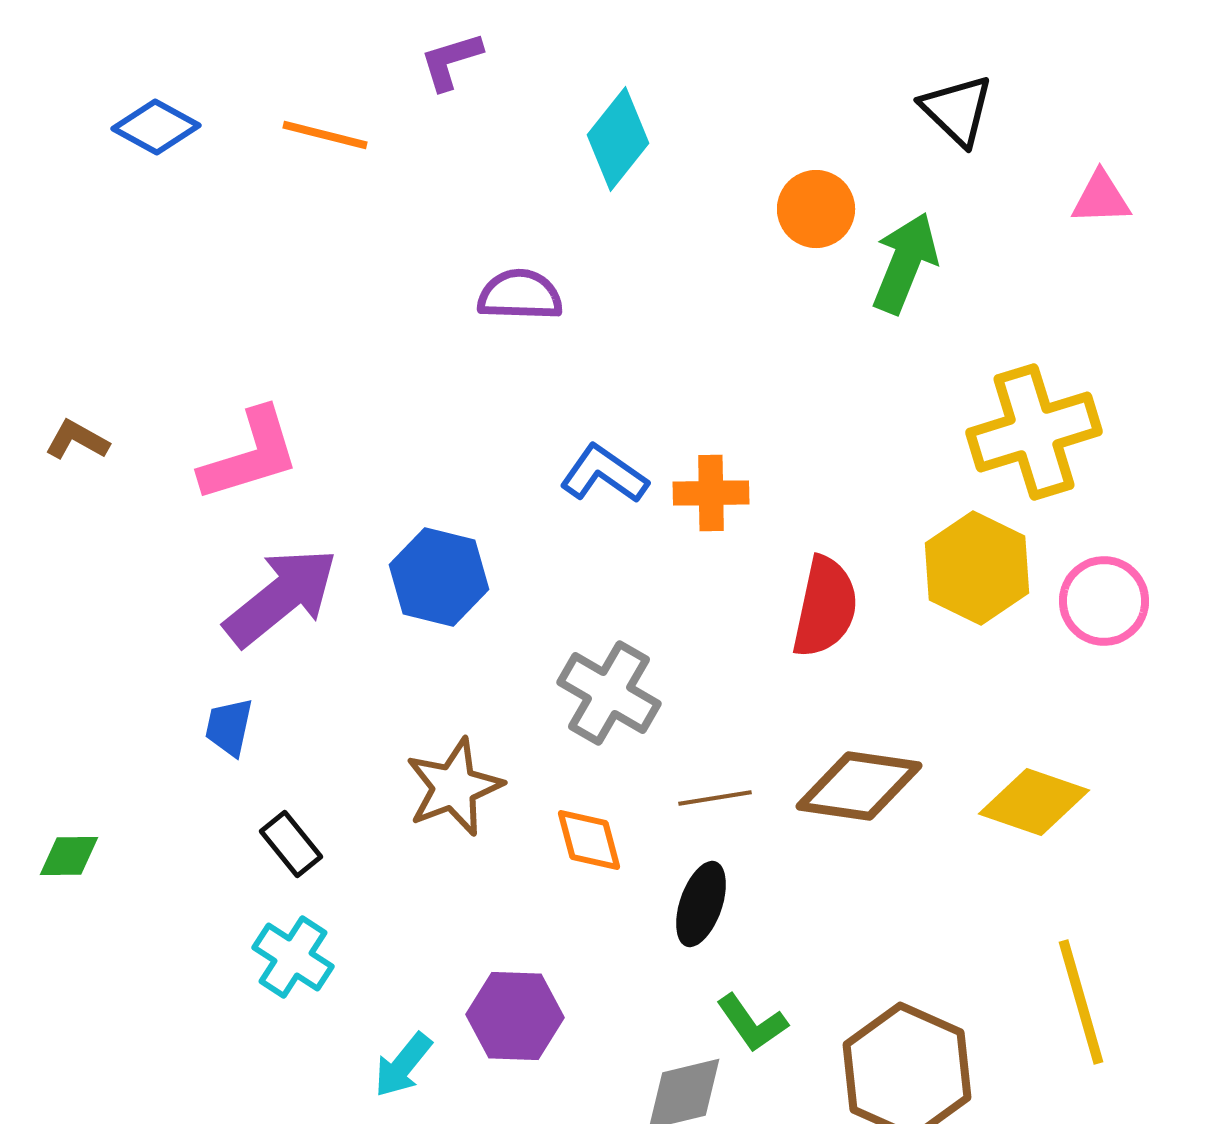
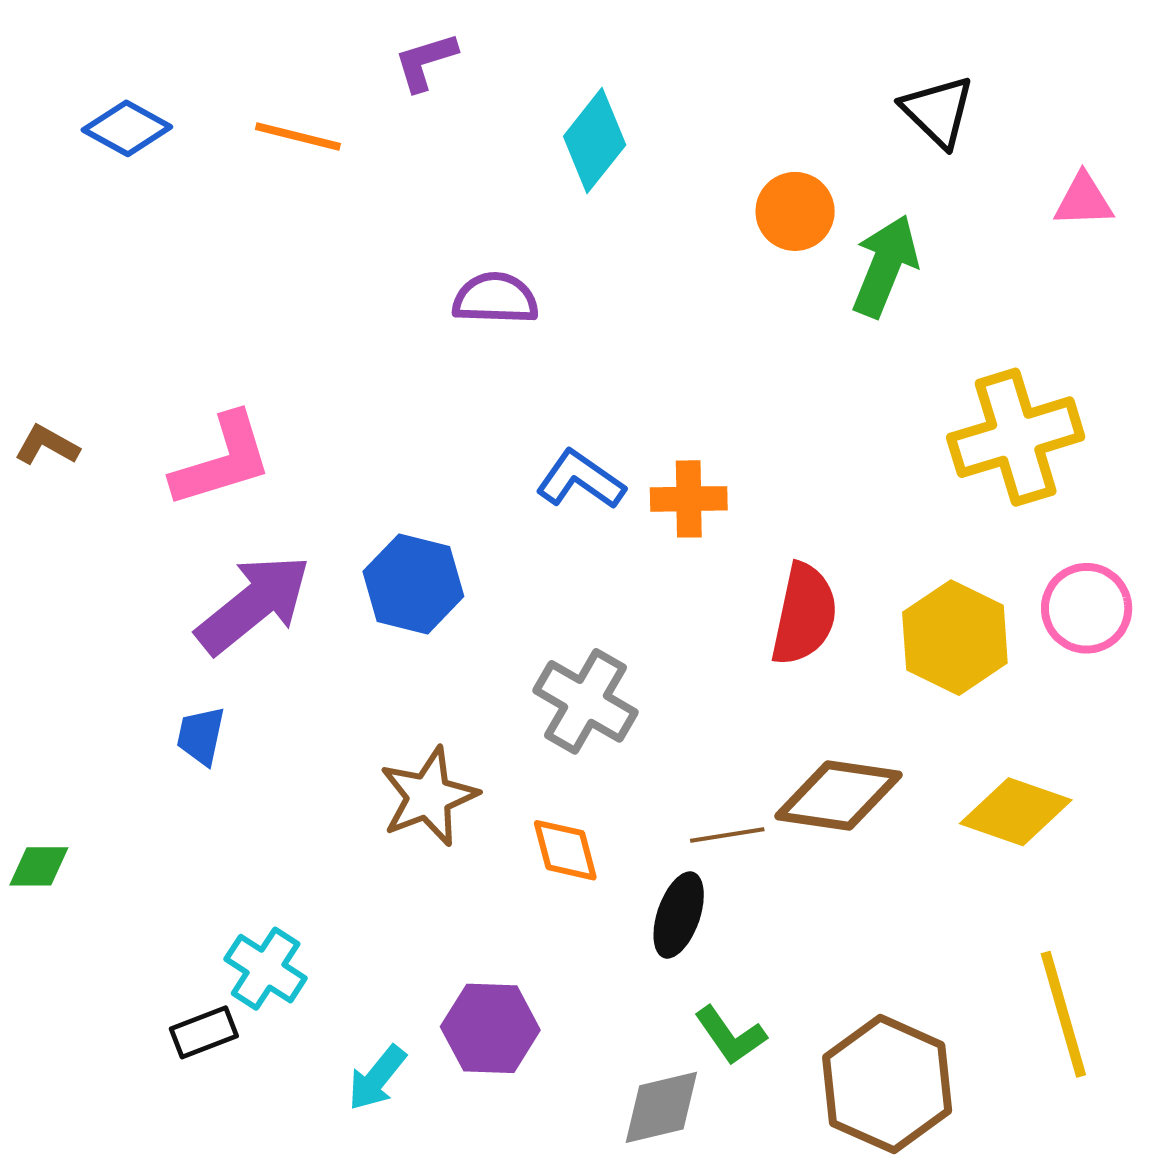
yellow hexagon: (977, 568) -> (955, 638), moved
brown line: (715, 798) -> (727, 835), moved
black rectangle: (291, 844) -> (204, 1032), moved, turned -72

